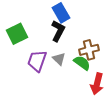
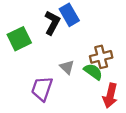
black L-shape: (58, 31) -> (52, 23), moved
purple trapezoid: (37, 61) -> (42, 89), moved

